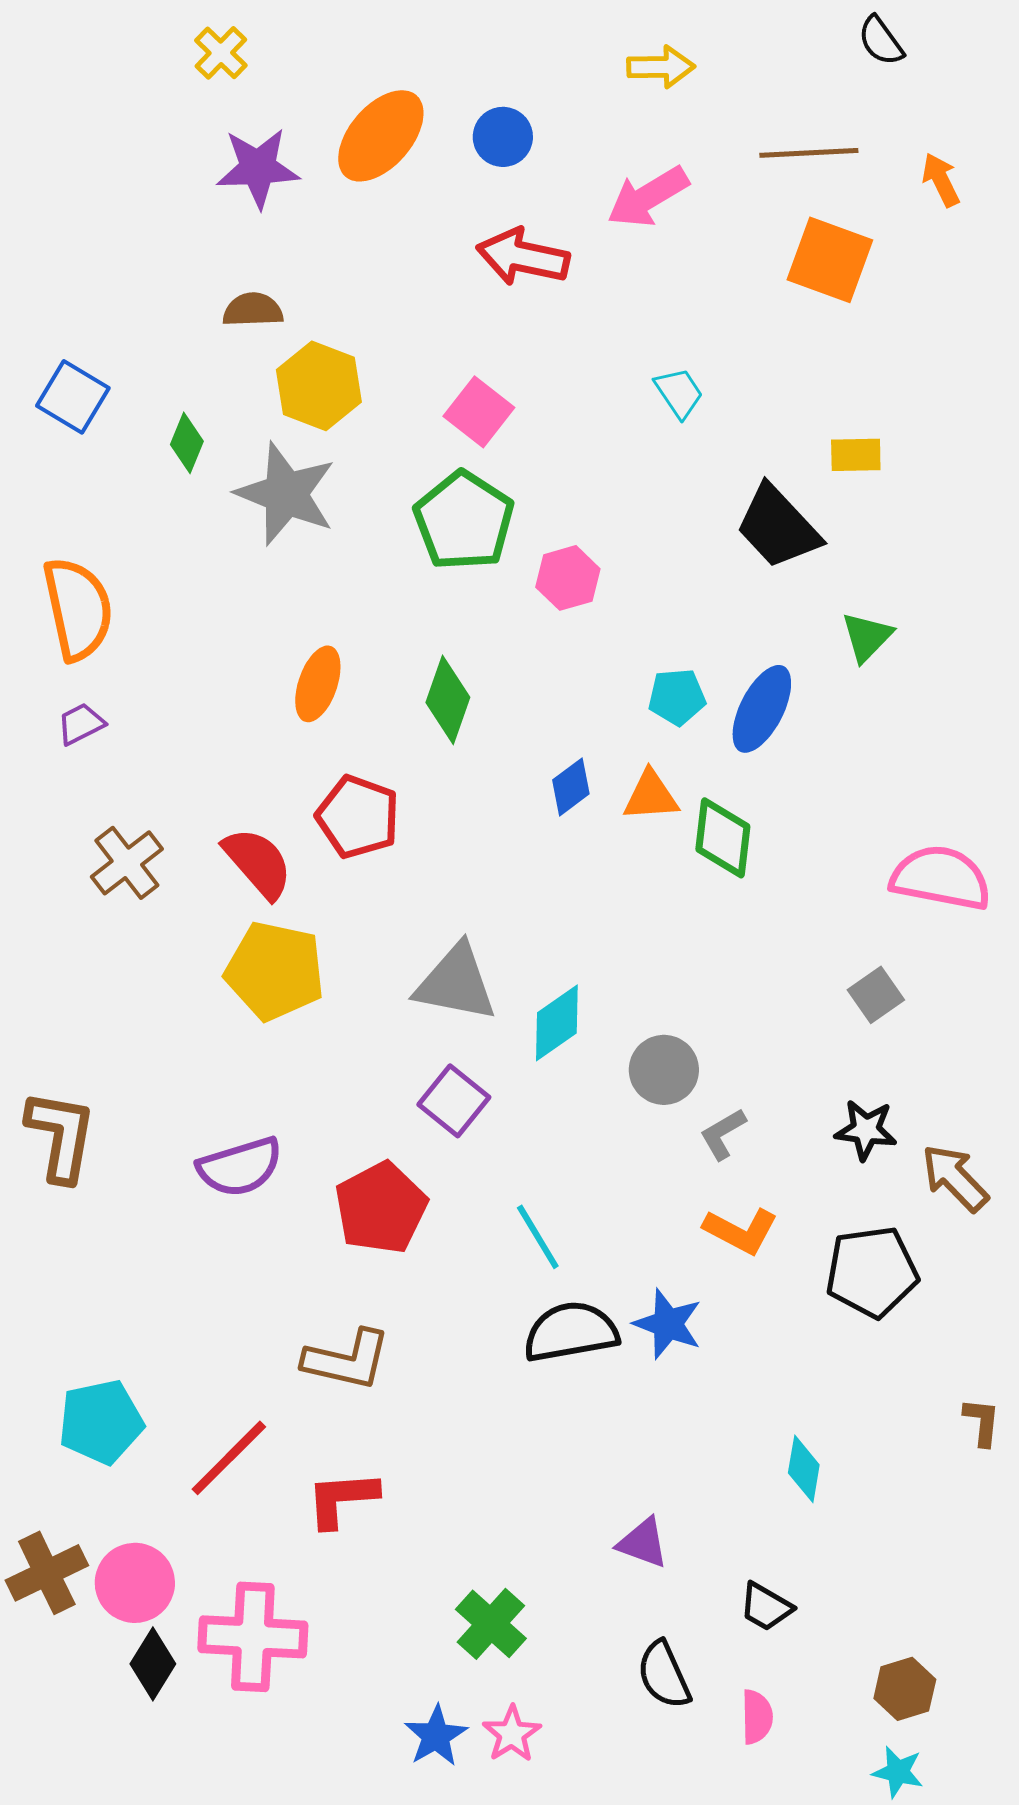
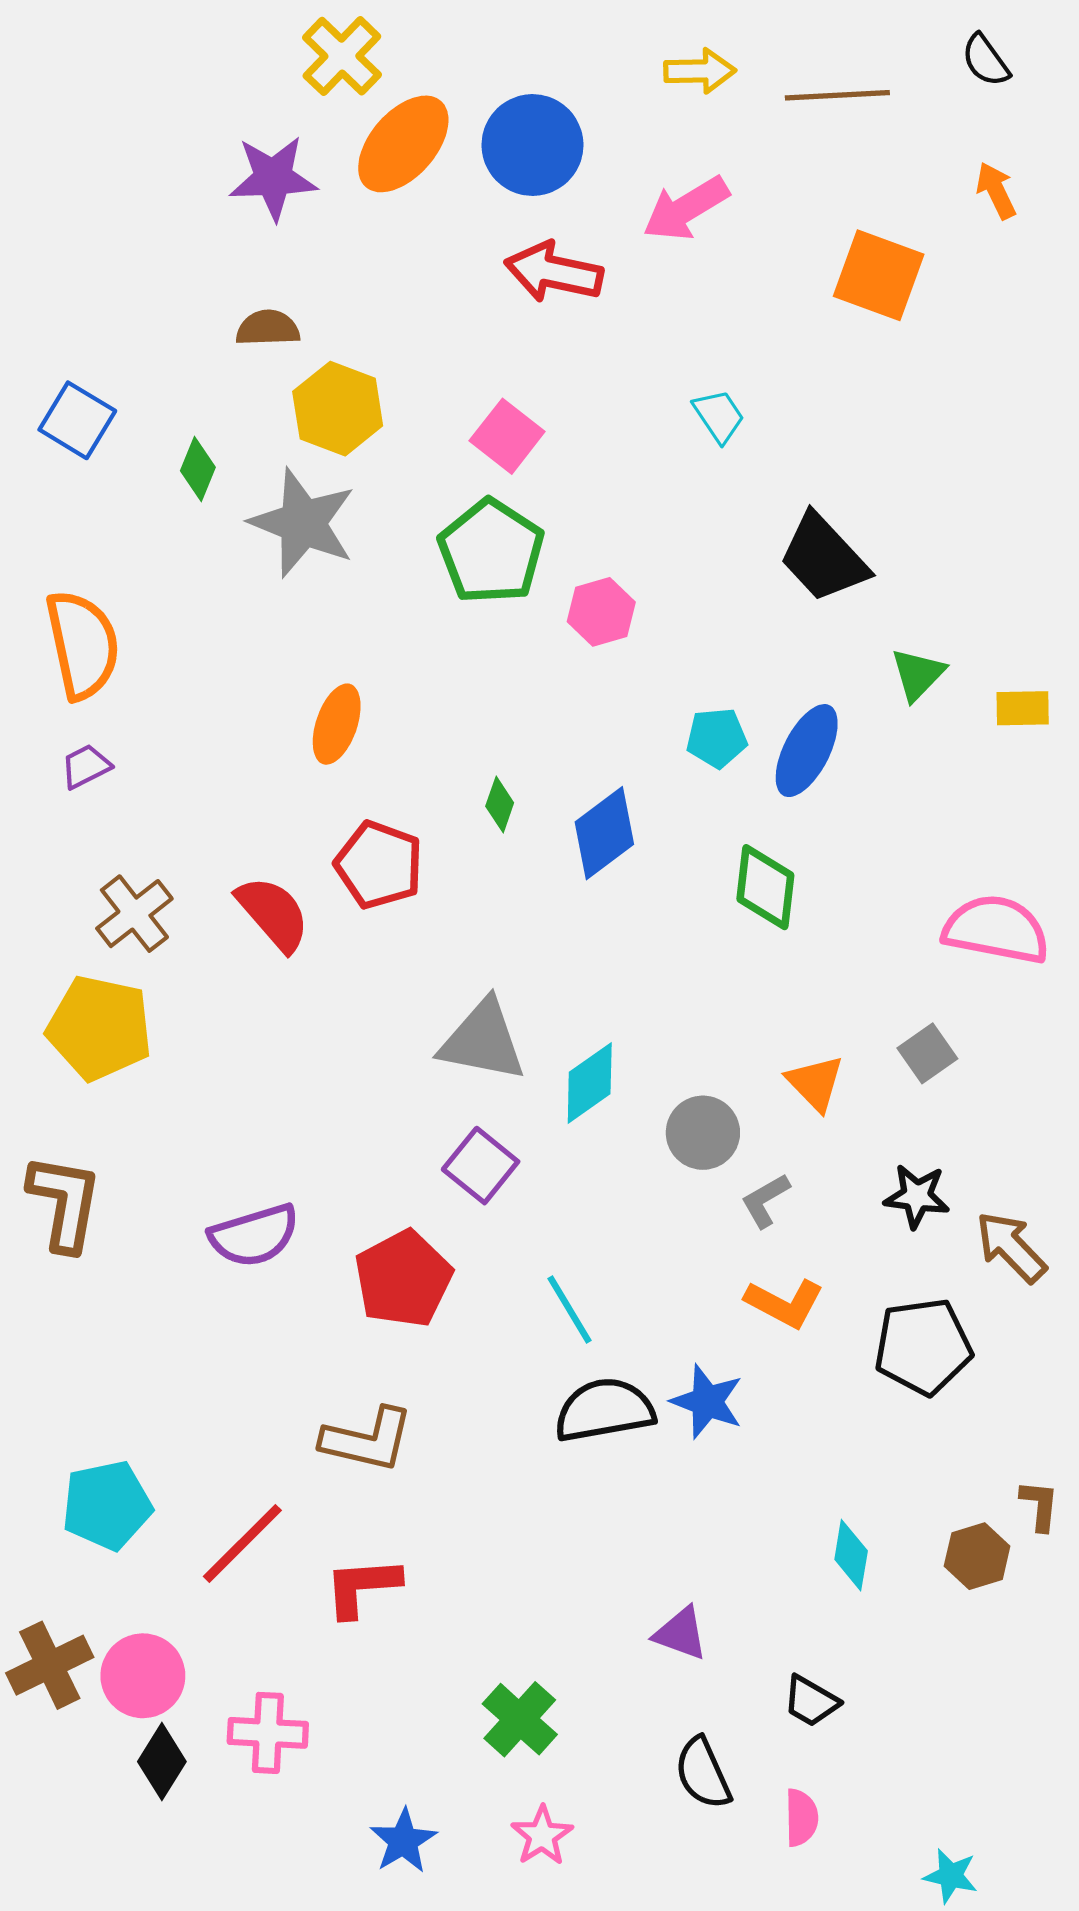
black semicircle: (881, 41) -> (986, 60), moved
yellow cross: (221, 53) -> (342, 56), moved, size x1.4
blue circle: (503, 137) -> (532, 145), size x1.6
brown line: (809, 153) -> (837, 95), moved
yellow rectangle: (856, 455) -> (1023, 708), moved
green diamond: (448, 700) -> (500, 805), moved, size x0.6
blue diamond: (571, 787) -> (604, 833), size x1.5
orange triangle: (651, 796) -> (815, 1083), moved, turned 50
yellow pentagon: (275, 971) -> (100, 1028), moved
pink cross: (253, 1637) -> (268, 1733), size x0.7
brown hexagon: (905, 1689) -> (977, 1556), moved
blue star: (436, 1736) -> (403, 1841), moved

